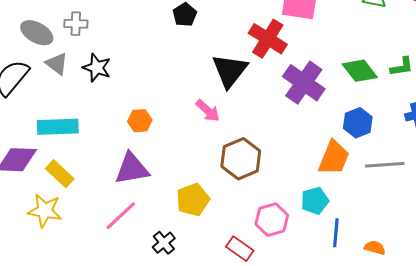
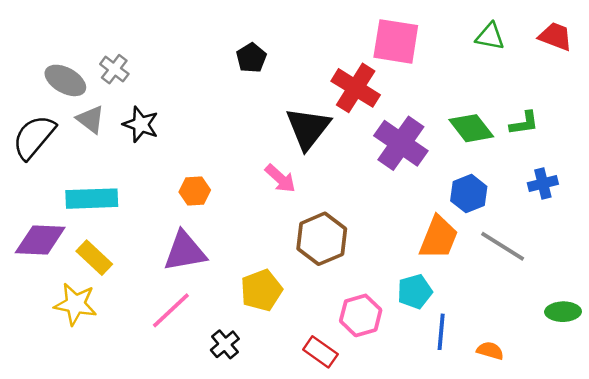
gray cross: (76, 24) -> (114, 69), turned 35
gray line: (385, 165) -> (503, 246), turned 36

